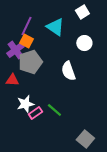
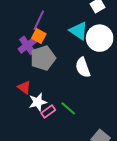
cyan triangle: (55, 27) -> (79, 31), moved
white circle: (84, 43) -> (100, 38), size x1.6
red triangle: (12, 80) -> (24, 87), moved, turned 32

